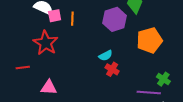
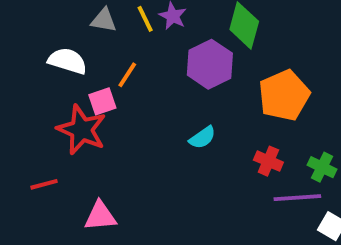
pink square: (55, 16) -> (102, 101), moved
orange line: (72, 19) -> (127, 75), turned 40
red cross: (112, 69) -> (268, 161), moved

